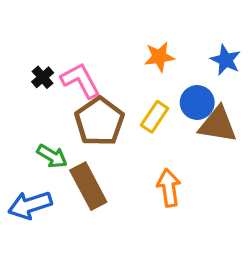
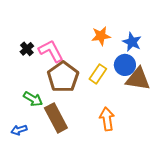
blue star: (226, 60) -> (132, 42), moved
blue arrow: (30, 205) -> (19, 130), size x0.6

